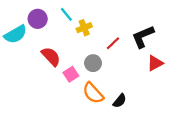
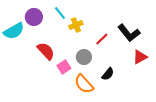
black L-shape: (143, 37) -> (129, 33), turned -105
black semicircle: (120, 101) -> (108, 74), moved

